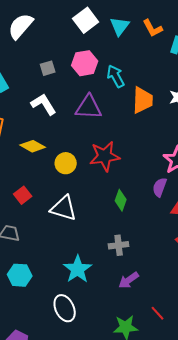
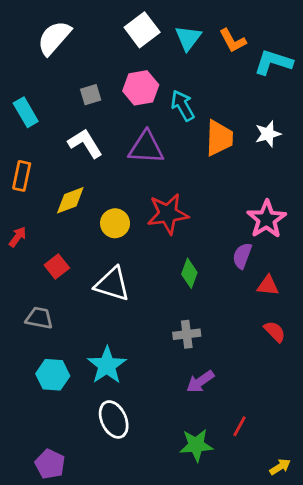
yellow diamond: (33, 146) -> (70, 200), turned -50
cyan star: (78, 269) -> (107, 365), moved
red line: (158, 313) -> (239, 426), turned 70

